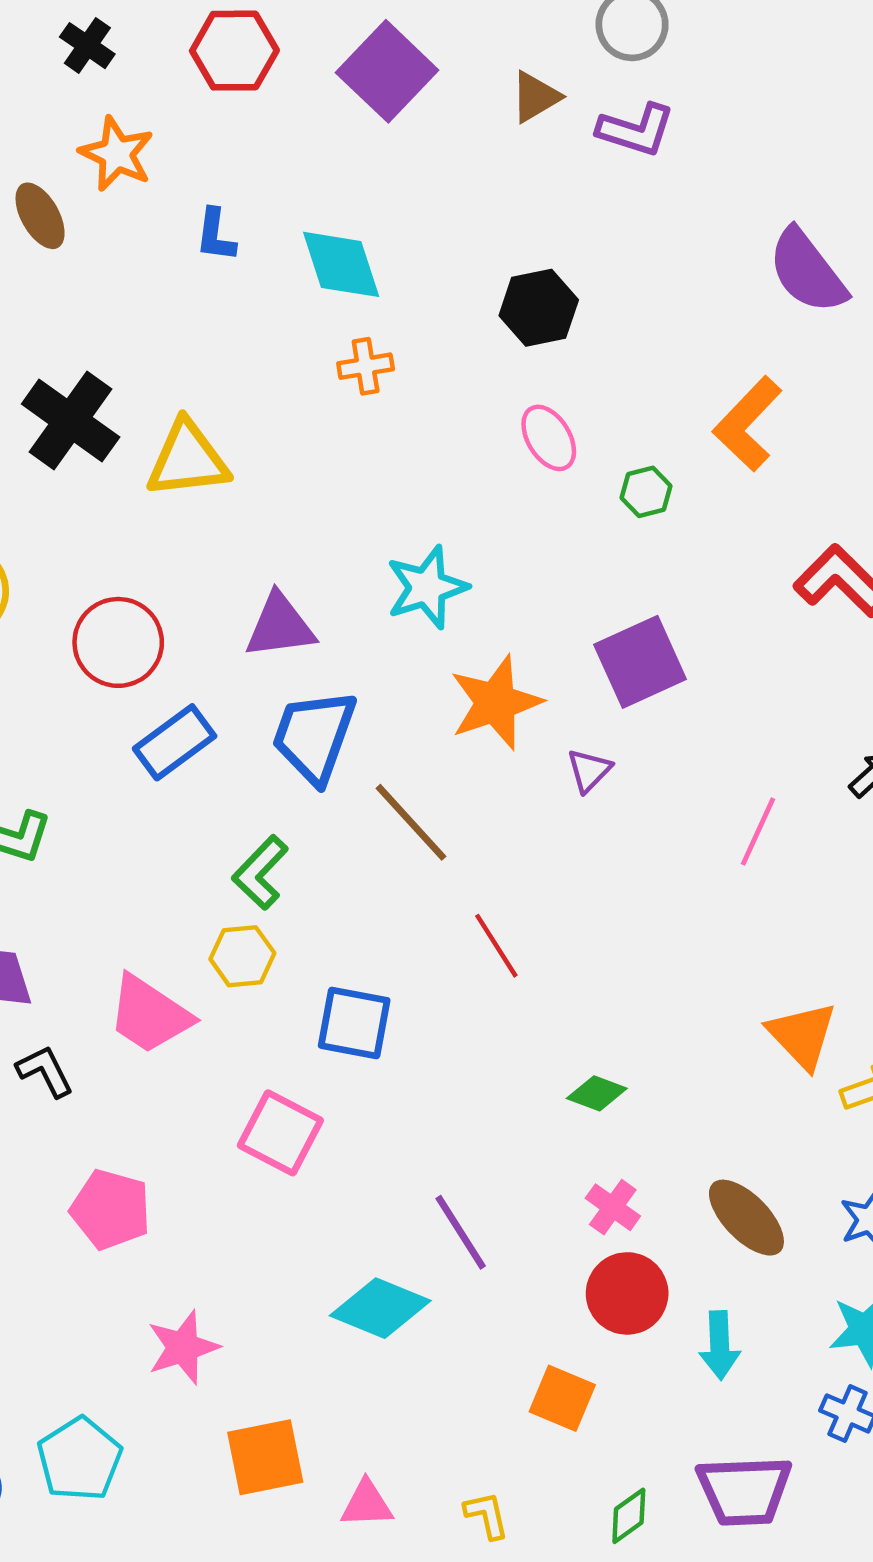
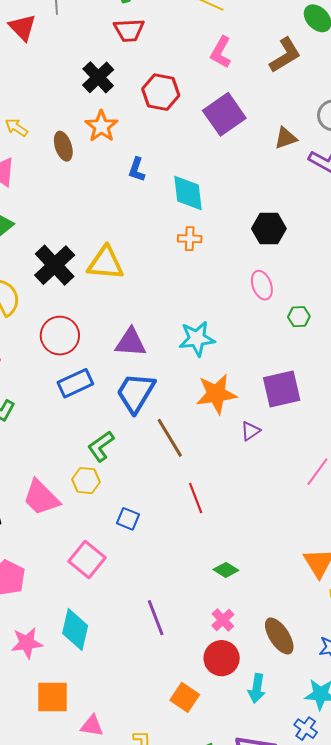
black cross: (87, 46) -> (98, 77), size x1.4
black cross: (71, 420) -> (55, 265), moved
blue square: (354, 1023) -> (128, 519), size x0.7
cyan diamond: (380, 1308) -> (75, 630), moved, turned 69

